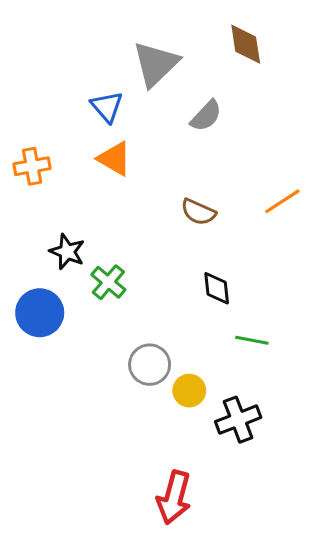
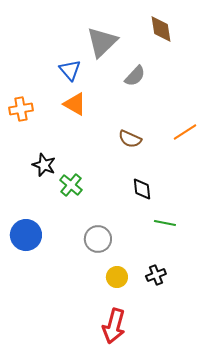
blue circle: (40, 313) -> (26, 235), moved
yellow circle: (189, 391) -> (117, 277), moved
black cross: (238, 420) -> (156, 275), size x0.7

